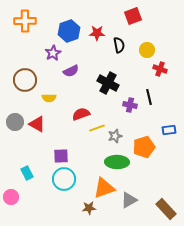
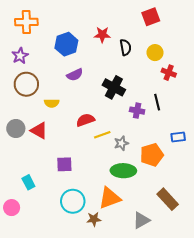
red square: (133, 16) -> (151, 17), moved
blue hexagon: (69, 31) -> (66, 44), moved
purple star: (53, 53) -> (20, 56), moved
cyan circle: (64, 179) -> (73, 201), moved
gray triangle: (129, 200) -> (141, 220), moved
brown rectangle: (166, 209) -> (168, 199), moved

